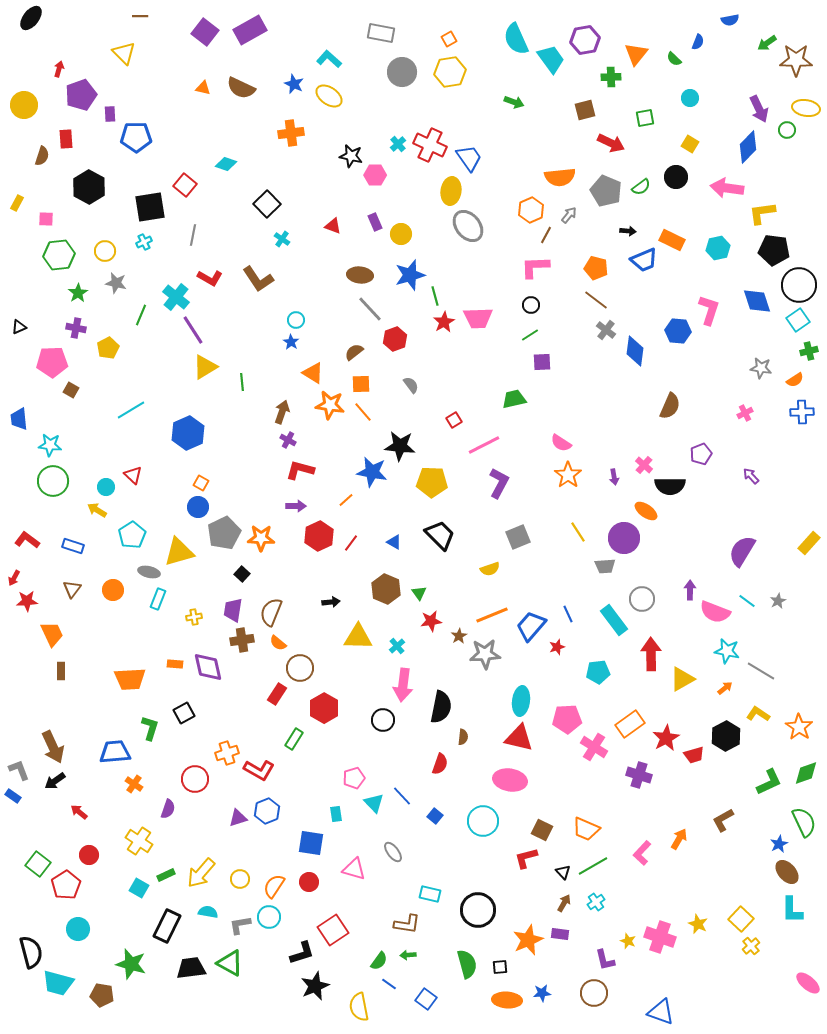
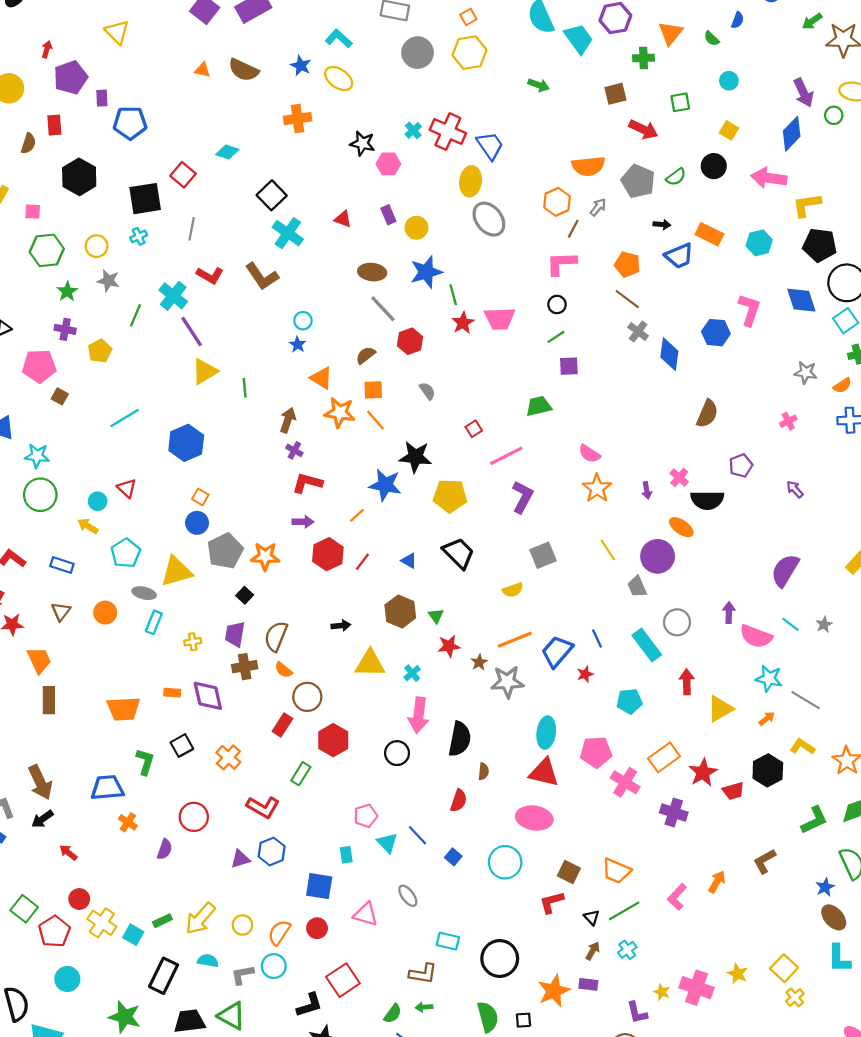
cyan cross: (282, 239) -> (288, 233), size x1.8
gray trapezoid: (605, 566) -> (637, 587), turned 70
red arrow: (651, 654) -> (687, 682), size x0.7
brown rectangle: (61, 671) -> (49, 700), size x1.4
orange cross: (227, 753) -> (228, 757), moved, turned -30
yellow cross: (139, 841) -> (102, 923), moved

